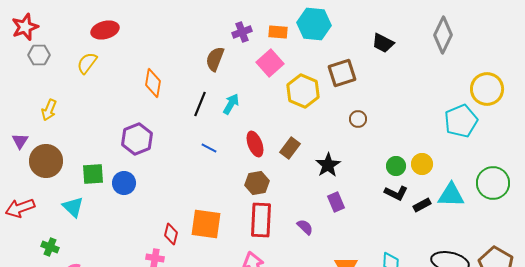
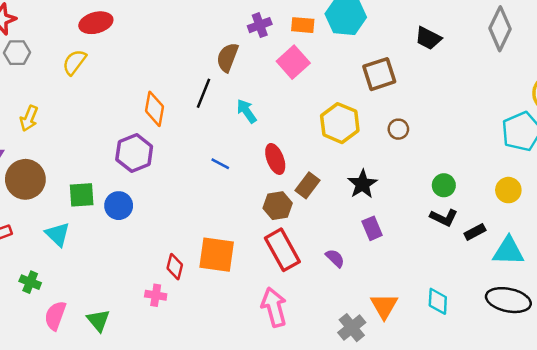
orange diamond: (153, 83) -> (154, 109), moved
yellow hexagon: (303, 91) -> (340, 123), moved
black line: (200, 104) -> (204, 93), moved
cyan arrow: (231, 104) -> (247, 111), turned -65
brown rectangle: (290, 148) -> (308, 185), moved
yellow circle: (422, 164) -> (508, 190), moved
cyan triangle: (451, 195) -> (508, 251), moved
red rectangle: (261, 220) -> (282, 250), turned -32

